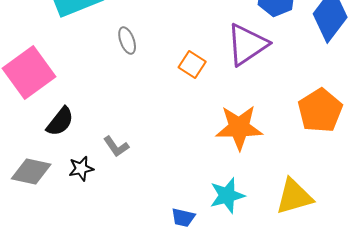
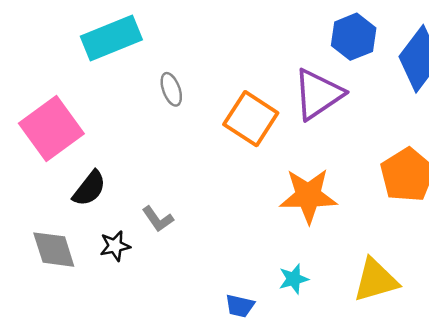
orange square: (192, 64) -> (251, 119), size x1.6
gray diamond: (31, 172) -> (54, 250), turned 60
cyan star: (227, 196) -> (294, 279), size x0.7

